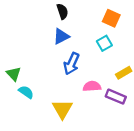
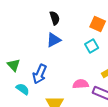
blue arrow: (72, 64) -> (40, 74), moved
green triangle: (14, 74) -> (14, 65), moved

